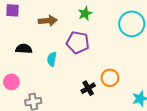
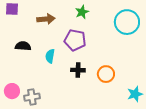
pink circle: (11, 82) -> (12, 91), moved
black cross: (88, 88) -> (78, 70), moved, turned 32

